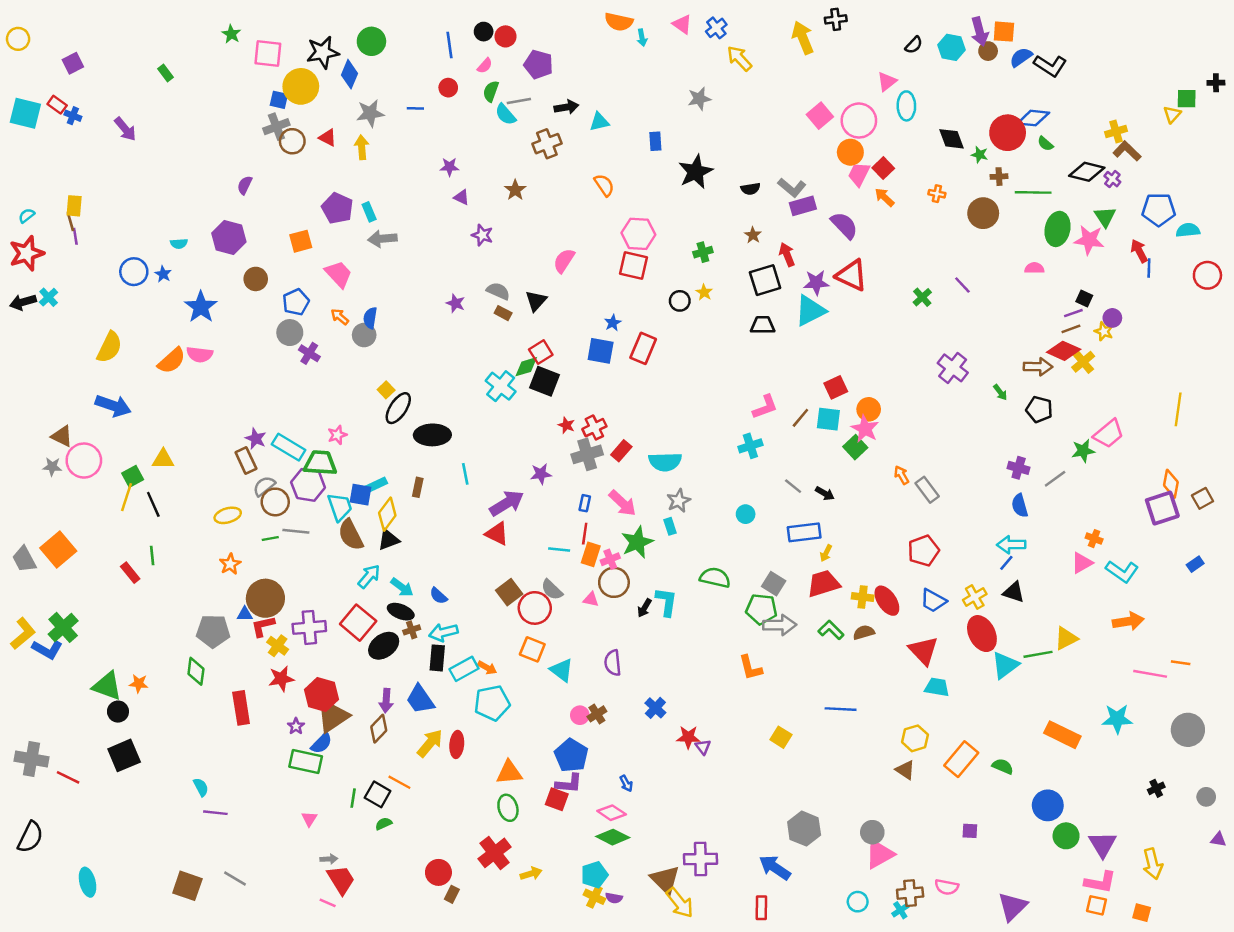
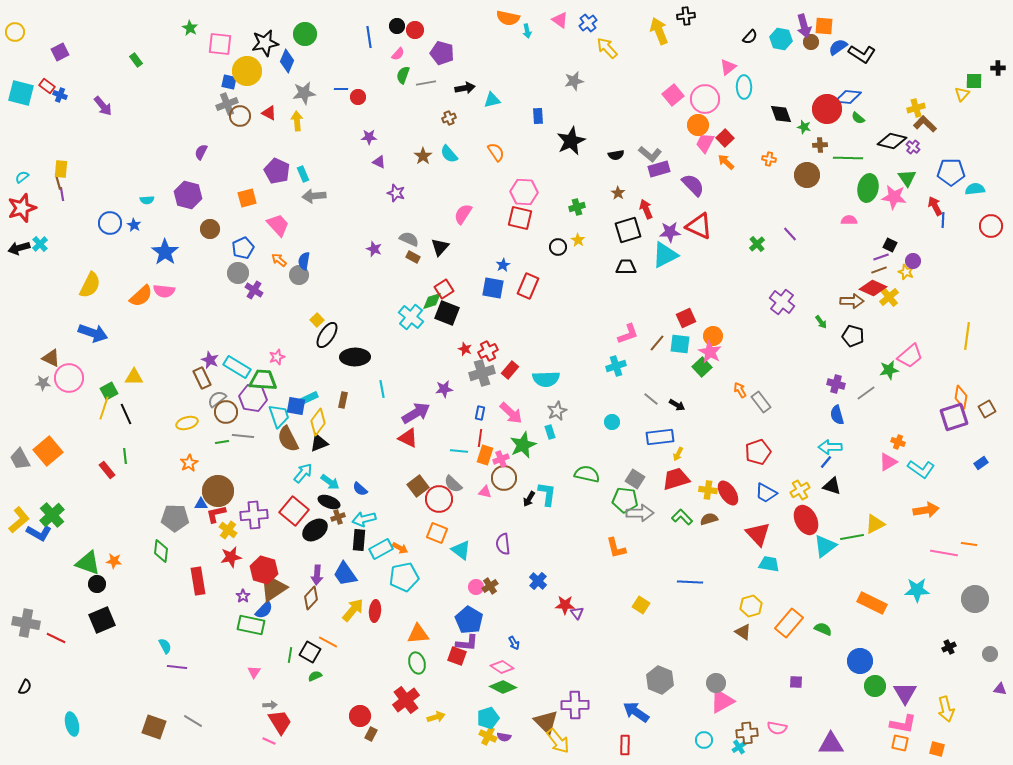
red circle: (448, 88) -> (358, 97), moved
cyan semicircle: (505, 114) -> (449, 154), moved
brown cross: (547, 144) -> (449, 118), size x0.6
black semicircle: (30, 837) -> (25, 687), size x0.6
purple triangle: (1012, 907) -> (831, 744), turned 44

